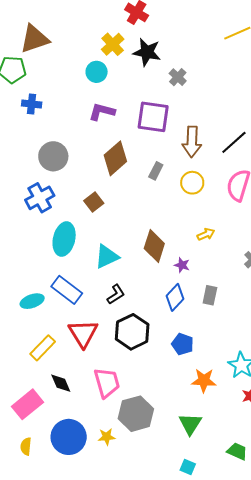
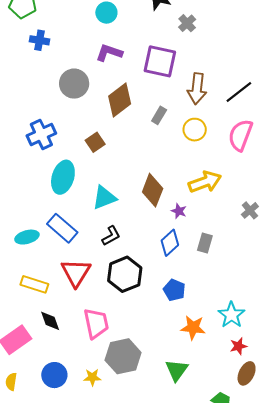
gray circle: (53, 156) -> (74, 84), moved
yellow arrow: (206, 234) -> (205, 182), size x1.8
yellow rectangle: (43, 348) -> (34, 284), turned 60
blue circle: (69, 437) -> (54, 375), size x0.7

